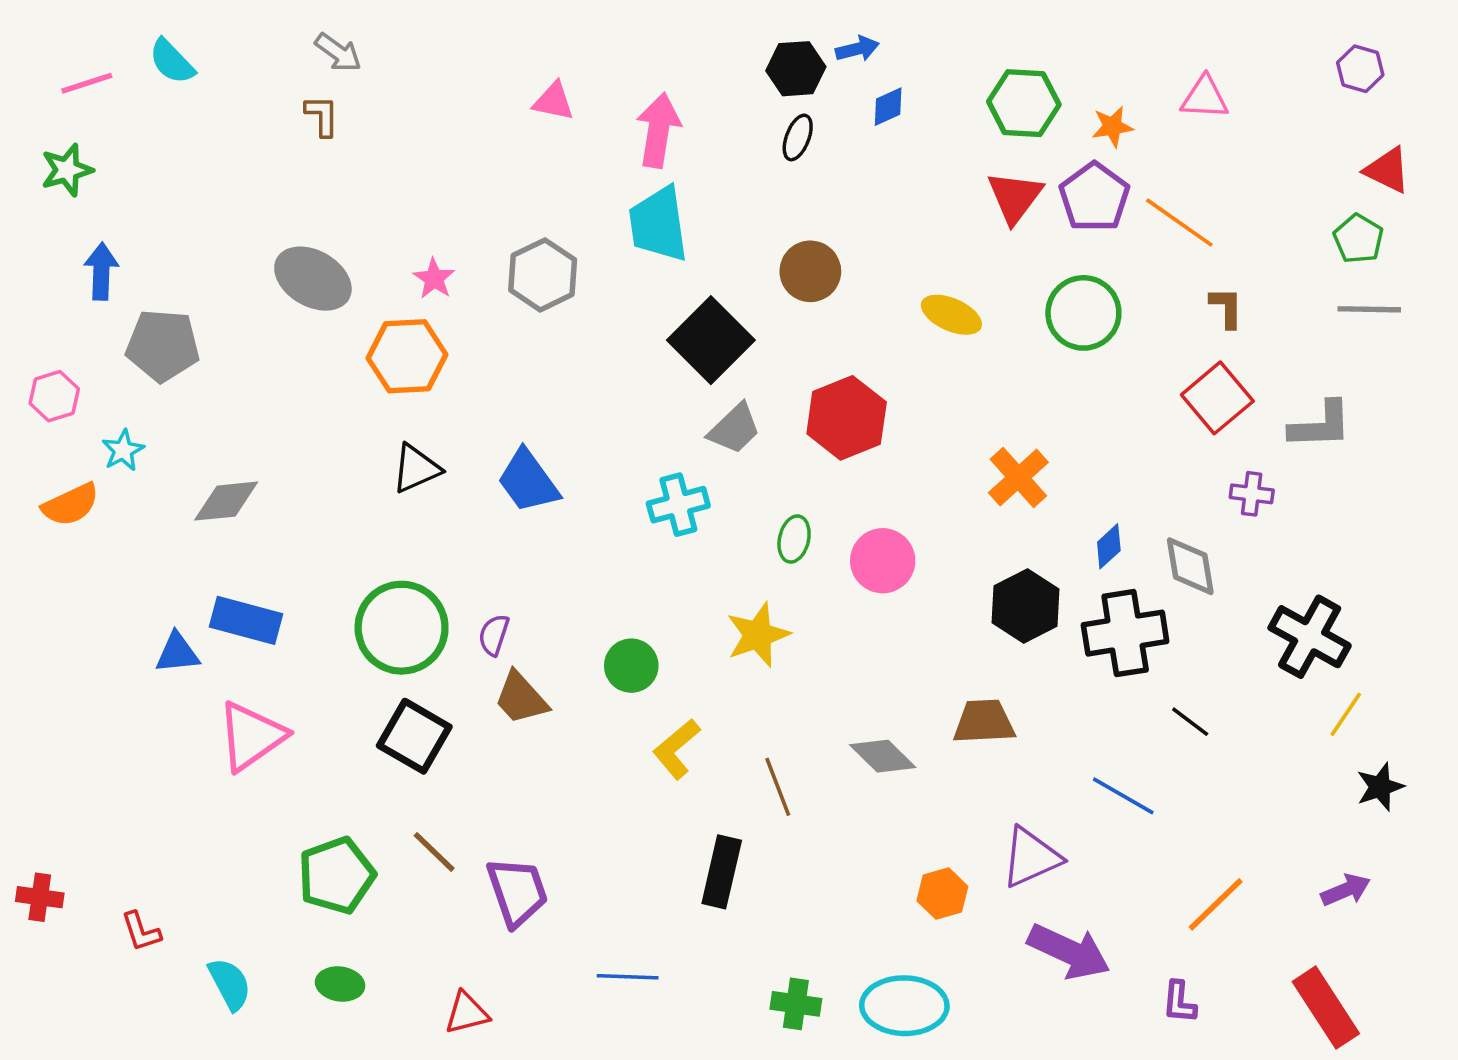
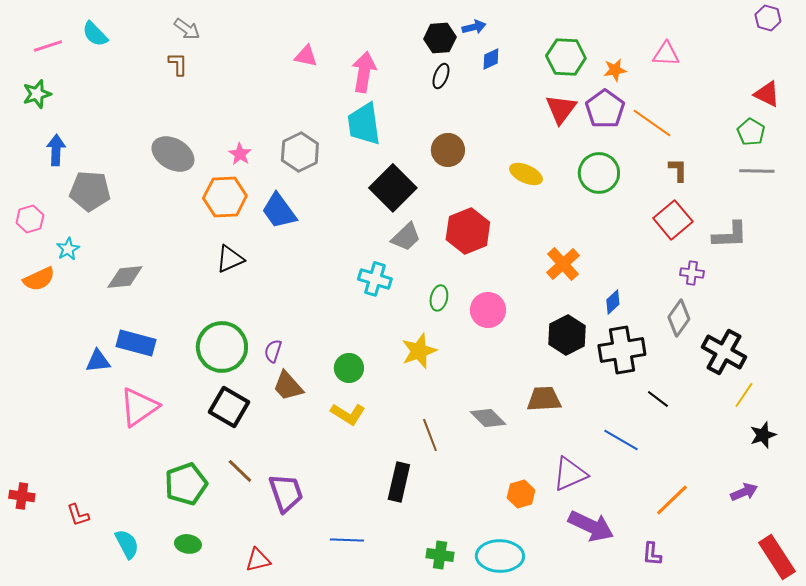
purple hexagon: (1360, 69) -> (768, 18), moved
blue trapezoid: (528, 481) -> (279, 211), moved
cyan cross: (678, 505) -> (375, 279), turned 32
gray diamond: (1190, 566) -> (679, 318), moved, turned 45
yellow L-shape: (676, 749) -> (348, 414), moved, turned -108
red rectangle: (1326, 1008) -> (777, 557), moved

